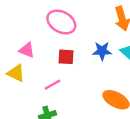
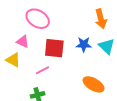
pink ellipse: (61, 22) -> (38, 19), moved
red square: (66, 57) -> (54, 48), size x1.5

